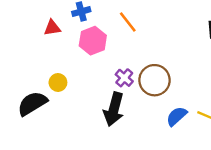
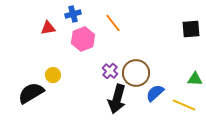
black arrow: (114, 109) -> (117, 99), moved
blue semicircle: (177, 116) -> (155, 93), moved

